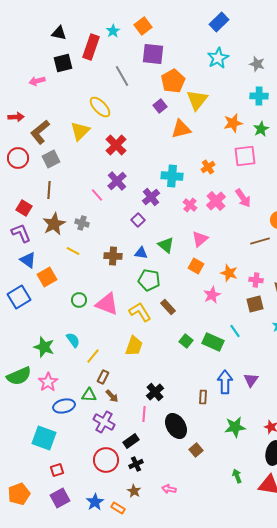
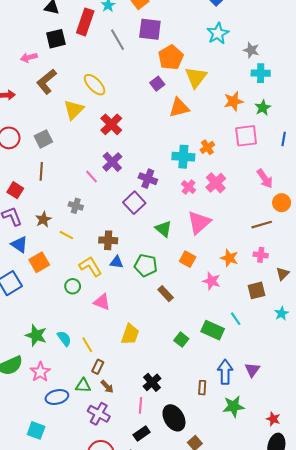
gray star: (257, 64) -> (251, 50), moved
gray line: (122, 76) -> (118, 40), moved
brown L-shape: (40, 132) -> (47, 82), moved
cyan cross: (172, 176) -> (183, 157), moved
purple cross: (151, 197) -> (148, 179), turned -30
pink arrow: (243, 198) -> (265, 179), moved
purple square: (138, 220) -> (134, 203), size x1.5
brown star: (54, 224) -> (43, 219), moved, size x0.7
pink triangle: (200, 239) -> (199, 223), size x1.4
blue triangle: (141, 253) -> (117, 262), moved
orange square: (196, 266) -> (188, 259), moved
pink cross: (256, 280) -> (261, 255), moved
pink star: (212, 295) -> (212, 281), turned -30
pink triangle: (107, 304) -> (102, 302), moved, size x0.7
yellow L-shape: (140, 312) -> (90, 266), moved
cyan semicircle: (73, 340) -> (64, 338), moved
green square: (186, 341) -> (181, 340), moved
yellow line: (93, 356) -> (87, 345), turned -70
green star: (235, 427) -> (234, 406), moved
cyan square: (44, 438) -> (36, 430), size x0.7
black rectangle: (131, 441) -> (142, 434), moved

